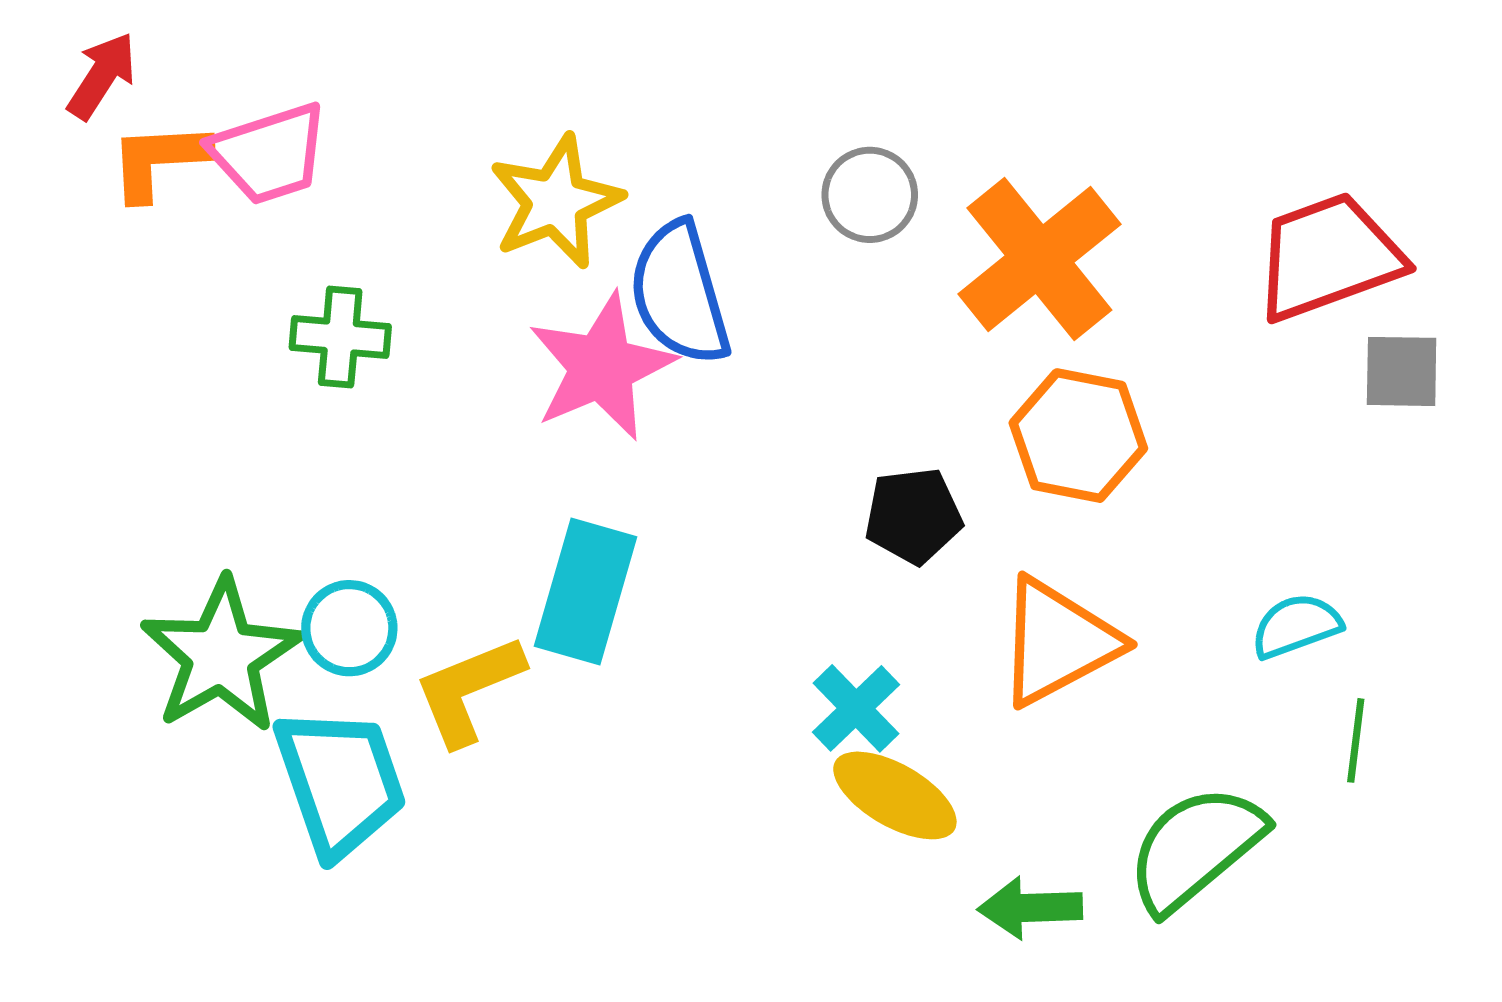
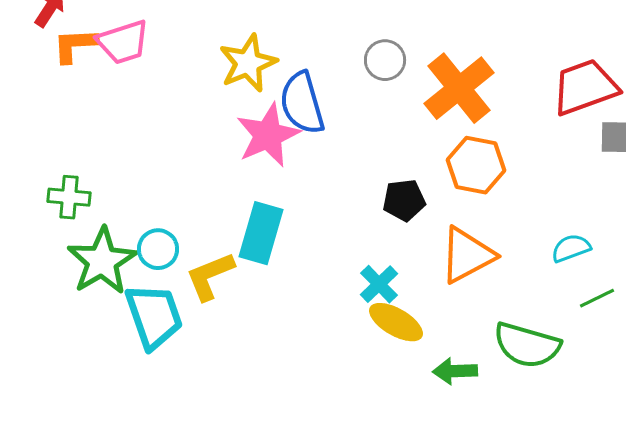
green cross: (340, 337) -> (69, 197), moved
green line: (1356, 740) -> (597, 298), turned 57
green semicircle: (1195, 848) -> (527, 345), turned -124

